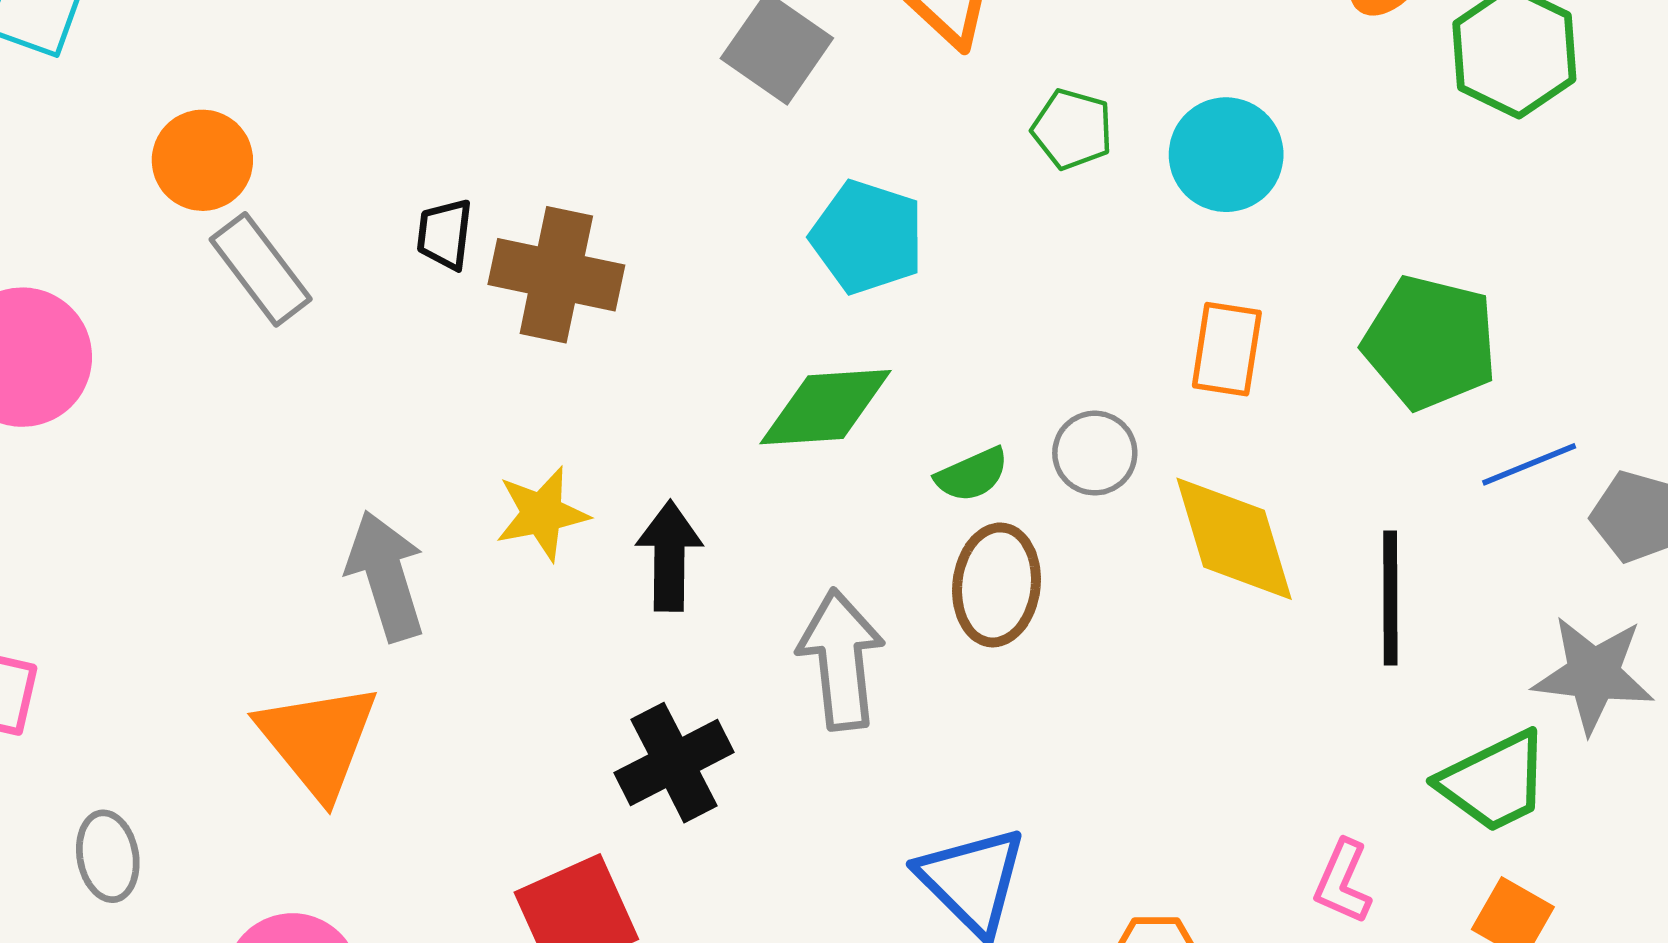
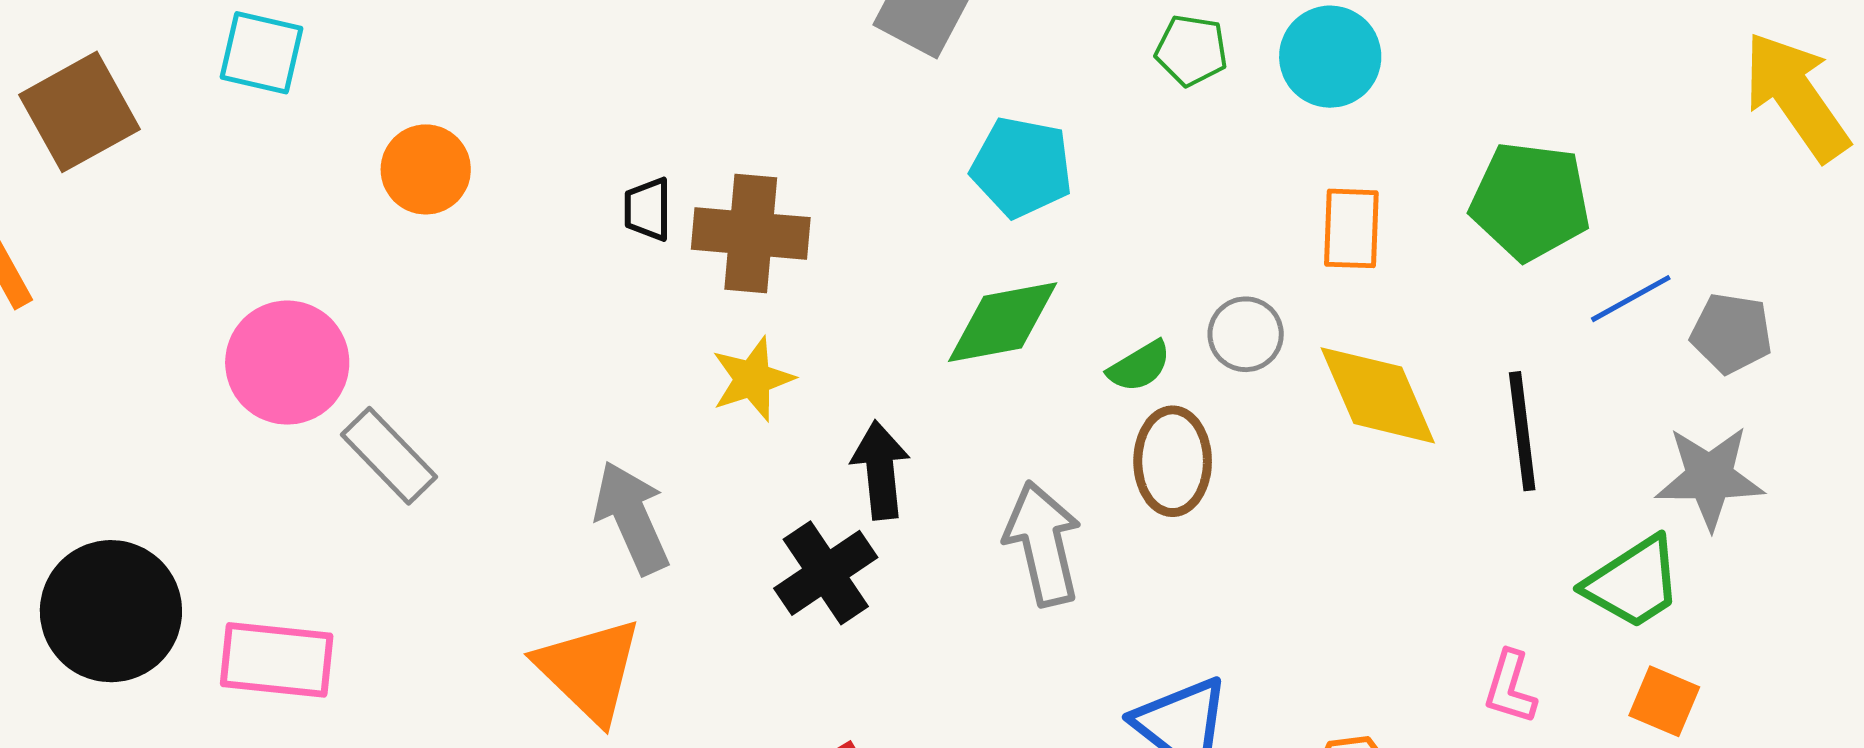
gray rectangle: (261, 269) -> (389, 456), moved
yellow star: (542, 514) -> (753, 379), moved
black cross: (674, 763) -> (826, 573), moved

